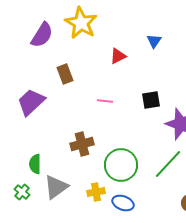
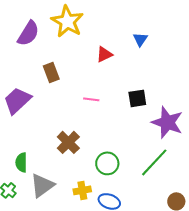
brown cross: (82, 144) -> (68, 142), turned -30
green circle: (121, 165) -> (107, 163), size x0.7

